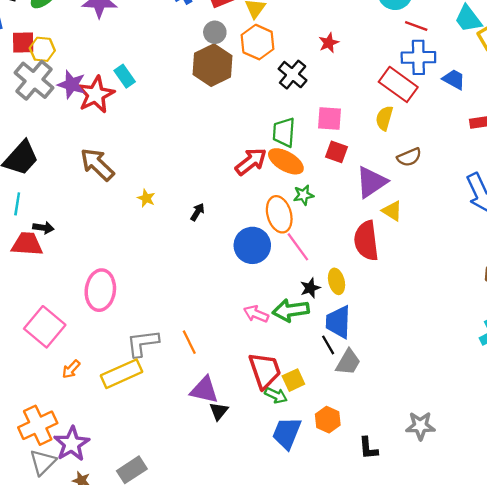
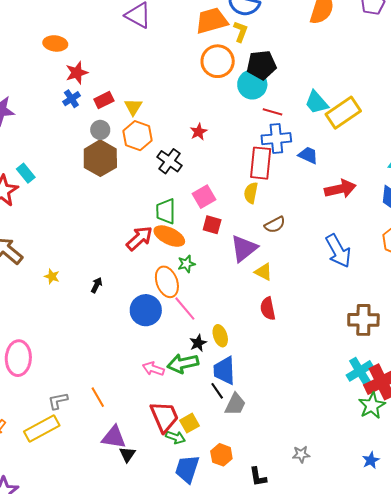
red rectangle: (398, 84) -> (261, 163), turned 64
pink square: (330, 119) -> (204, 197), turned -30
red semicircle: (366, 241) -> (268, 309), moved, size x0.7
gray L-shape: (143, 343) -> (58, 401), size x0.7
gray star: (420, 426) -> (301, 454), size x0.7

